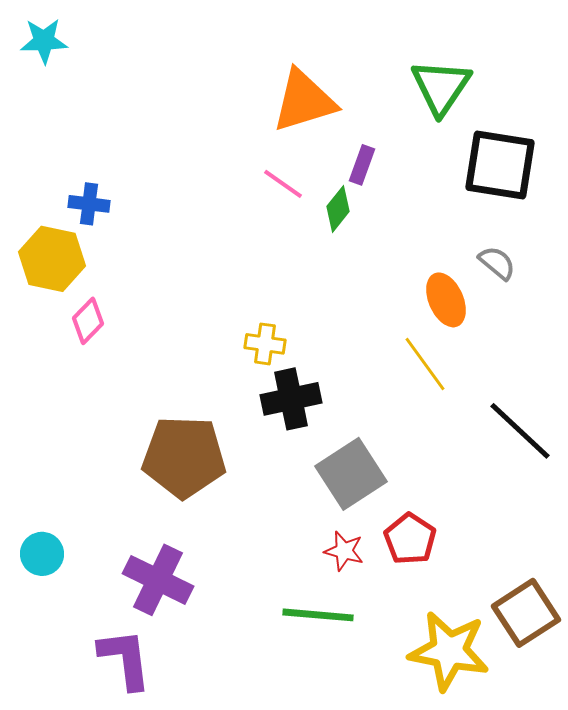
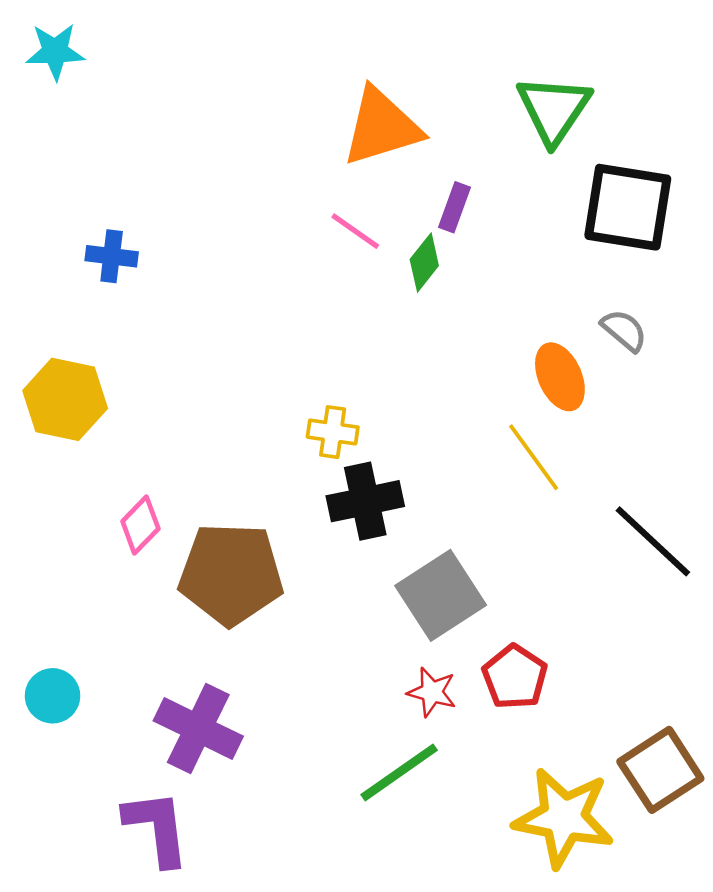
yellow hexagon: (52, 259) -> (65, 399), moved
pink diamond: (88, 321) -> (140, 525), moved
green line: (318, 615) -> (399, 772), turned -40

